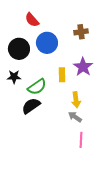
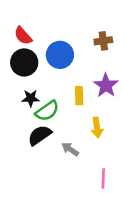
red semicircle: (32, 20) -> (23, 36), moved
black star: (14, 77) -> (31, 98), moved
gray arrow: (75, 117) -> (70, 149), moved

